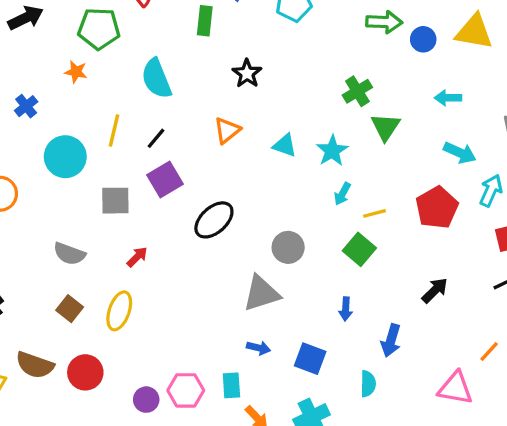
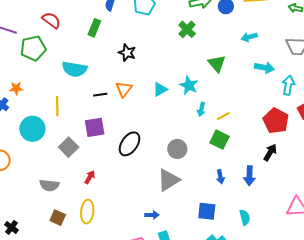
green rectangle: (205, 21) -> (94, 28), turned 30
orange star: (76, 72) -> (16, 88), moved
cyan semicircle: (156, 79) -> (75, 69), turned -45
green cross: (357, 91) -> (187, 29), moved
black line: (156, 138) -> (100, 95), moved, turned 56
cyan triangle: (285, 145) -> (160, 89), turned -35
purple square: (165, 180) -> (95, 127), turned 35
gray square: (115, 201) -> (69, 147), turned -30
red pentagon: (437, 208) -> (276, 121), moved
blue arrow: (391, 341) -> (249, 176), moved
blue arrow: (258, 348) -> (152, 215), moved

